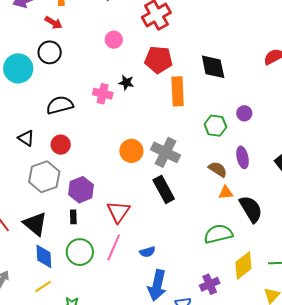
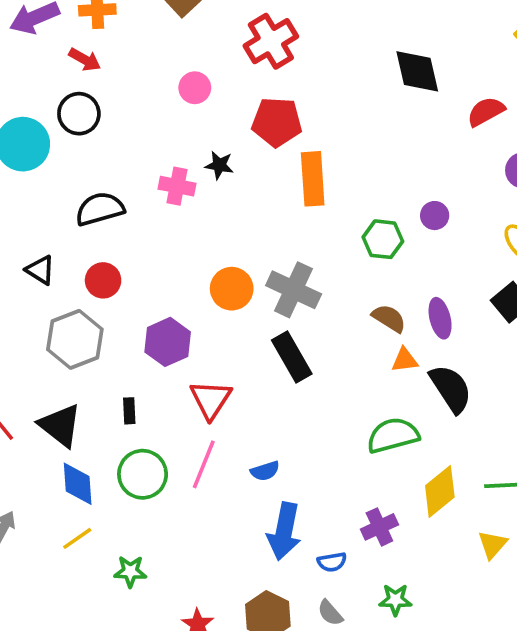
black diamond: (213, 67) -> (417, 71), moved
purple ellipse: (243, 157) -> (440, 318), moved
purple hexagon: (81, 190) -> (168, 342), moved

